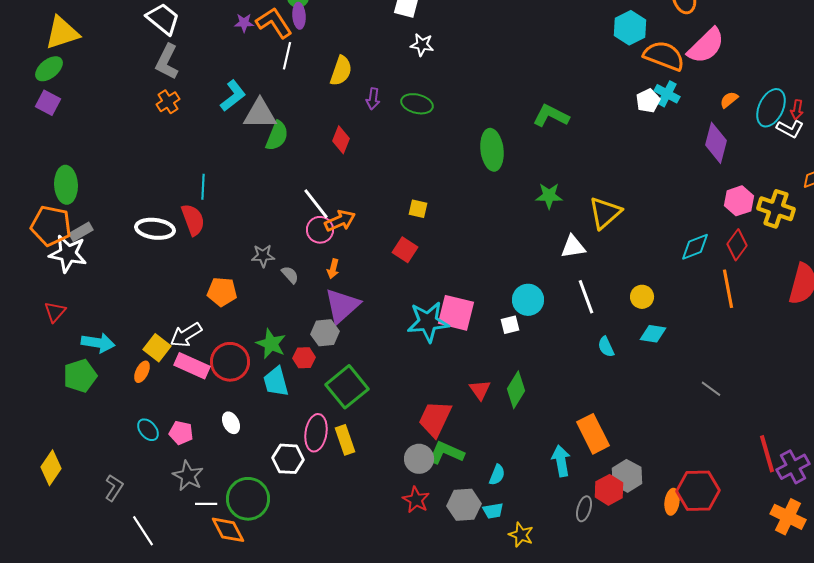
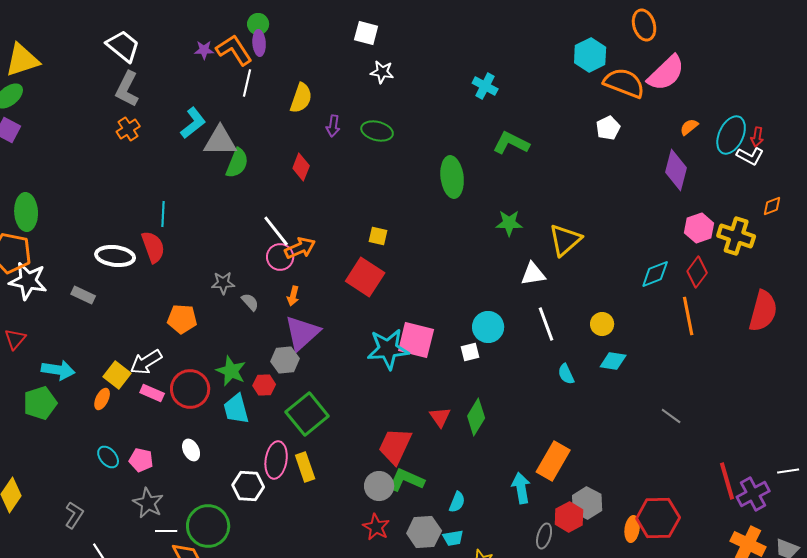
cyan cross: (667, 94) -> (485, 86), moved
gray rectangle: (81, 232) -> (83, 295), moved, turned 55
red square: (405, 250) -> (365, 277), size x1.5
pink rectangle: (192, 366) -> (152, 393), size x0.7
orange rectangle: (593, 434) -> (553, 461), turned 57

